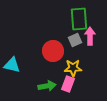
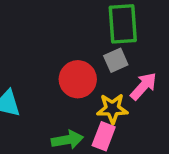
pink arrow: (90, 36) -> (143, 86), moved, turned 42

